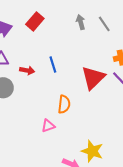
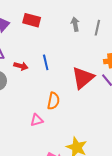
red rectangle: (35, 21) -> (32, 20), turned 60
gray line: (104, 24) -> (97, 28), turned 42

